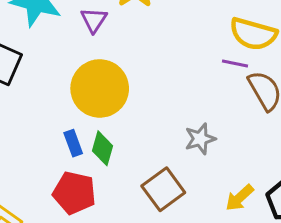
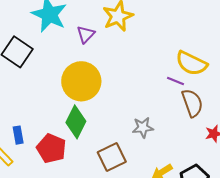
blue rectangle: (73, 143) -> (18, 135), moved
green diamond: (103, 148) -> (76, 122), size x1.4

